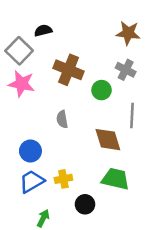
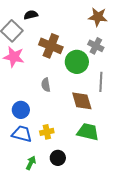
green circle: (102, 90) -> (77, 62), size x1.5
blue trapezoid: (32, 181) -> (22, 134), turned 45
black circle: (85, 204) -> (58, 158), moved

